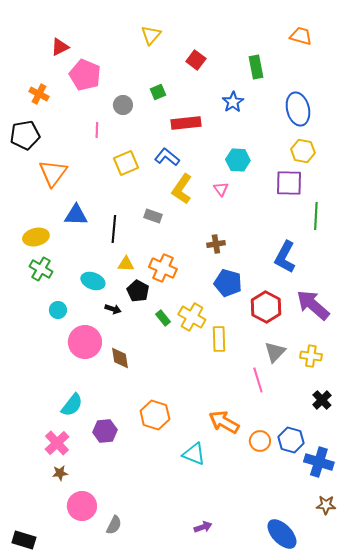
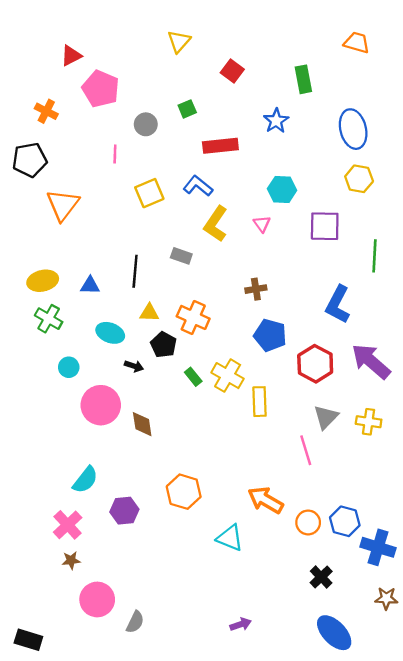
purple square: (289, 183) -> (325, 226), moved
blue triangle: (76, 215) -> (90, 285), moved, size x0.7
black cross: (322, 400) -> (321, 577), moved

